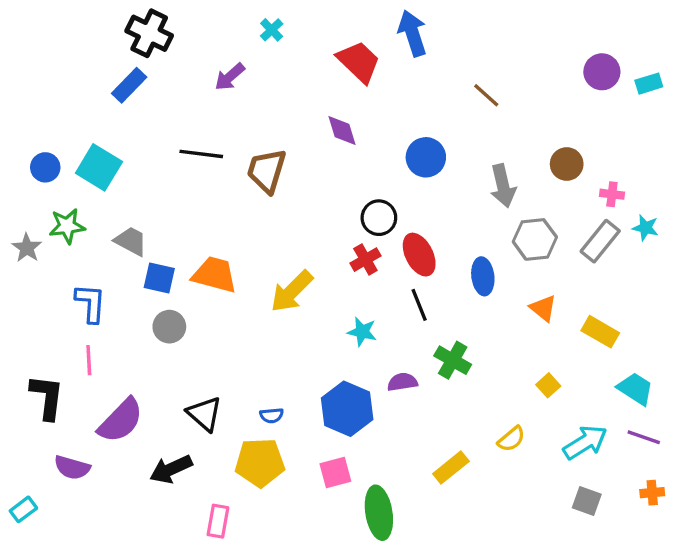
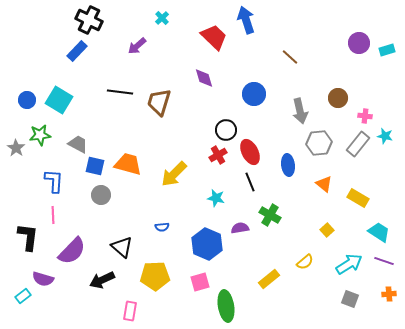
blue semicircle: (272, 415) -> (162, 227), moved
cyan rectangle: (23, 509) -> (23, 296), moved

